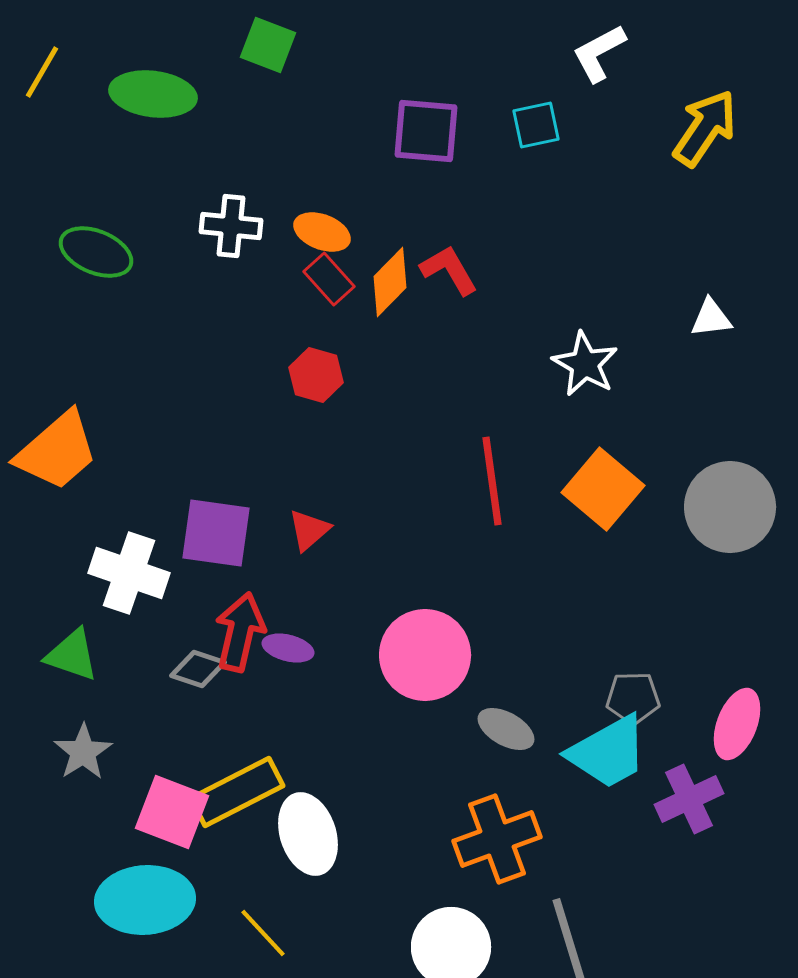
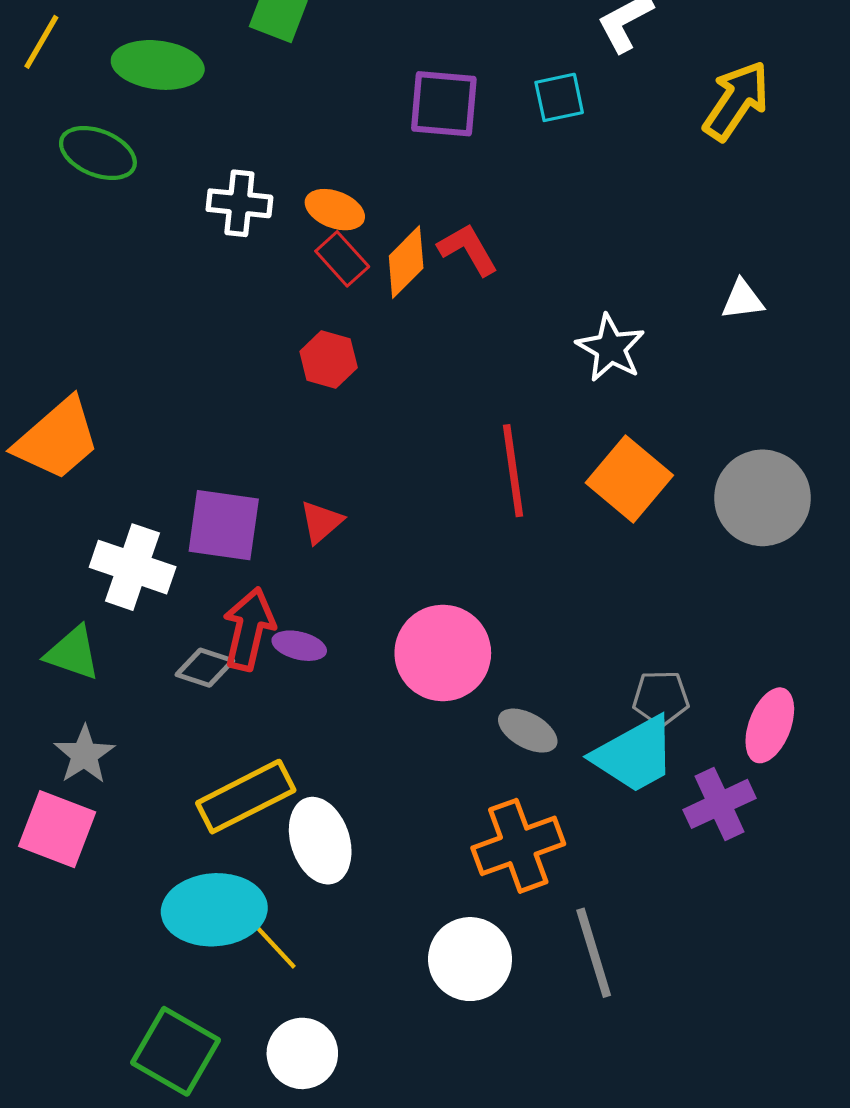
green ellipse: (96, 252) -> (98, 153), moved
pink square: (172, 812) -> (57, 829), moved
cyan ellipse: (145, 900) -> (214, 910), moved

